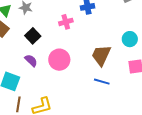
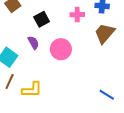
brown trapezoid: (101, 55) -> (105, 33), moved
blue line: (102, 82) -> (107, 95), moved

